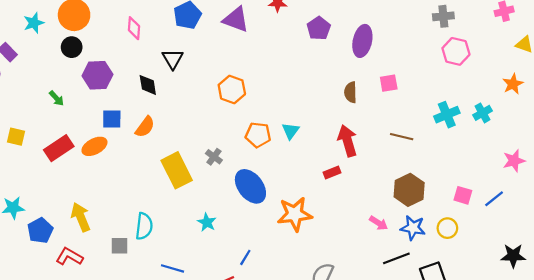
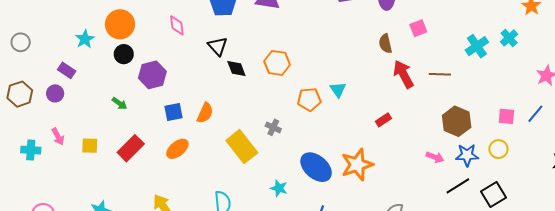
black diamond: (148, 85) -> (236, 68), moved
red arrow: (347, 141) -> (403, 74), moved
orange ellipse: (94, 146) -> (177, 149), moved
blue ellipse: (250, 186) -> (316, 167), moved

